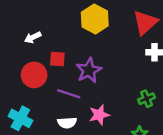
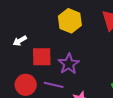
red square: (57, 59) -> (42, 57), size x1.5
red circle: (34, 75) -> (26, 85), moved

